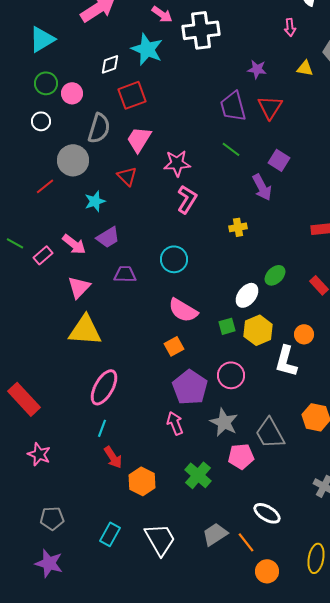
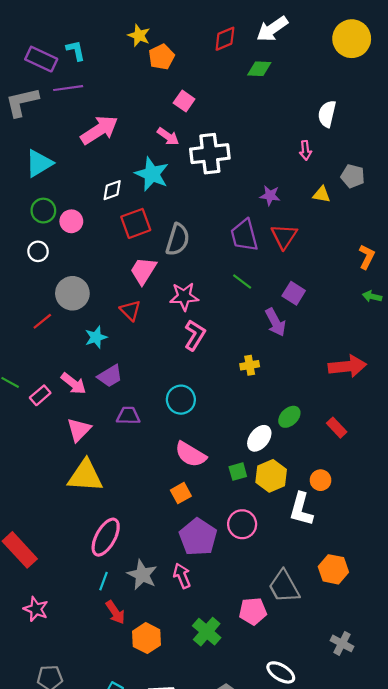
gray semicircle: (99, 128) -> (178, 240), moved
gray star: (224, 422) -> (142, 575), moved

